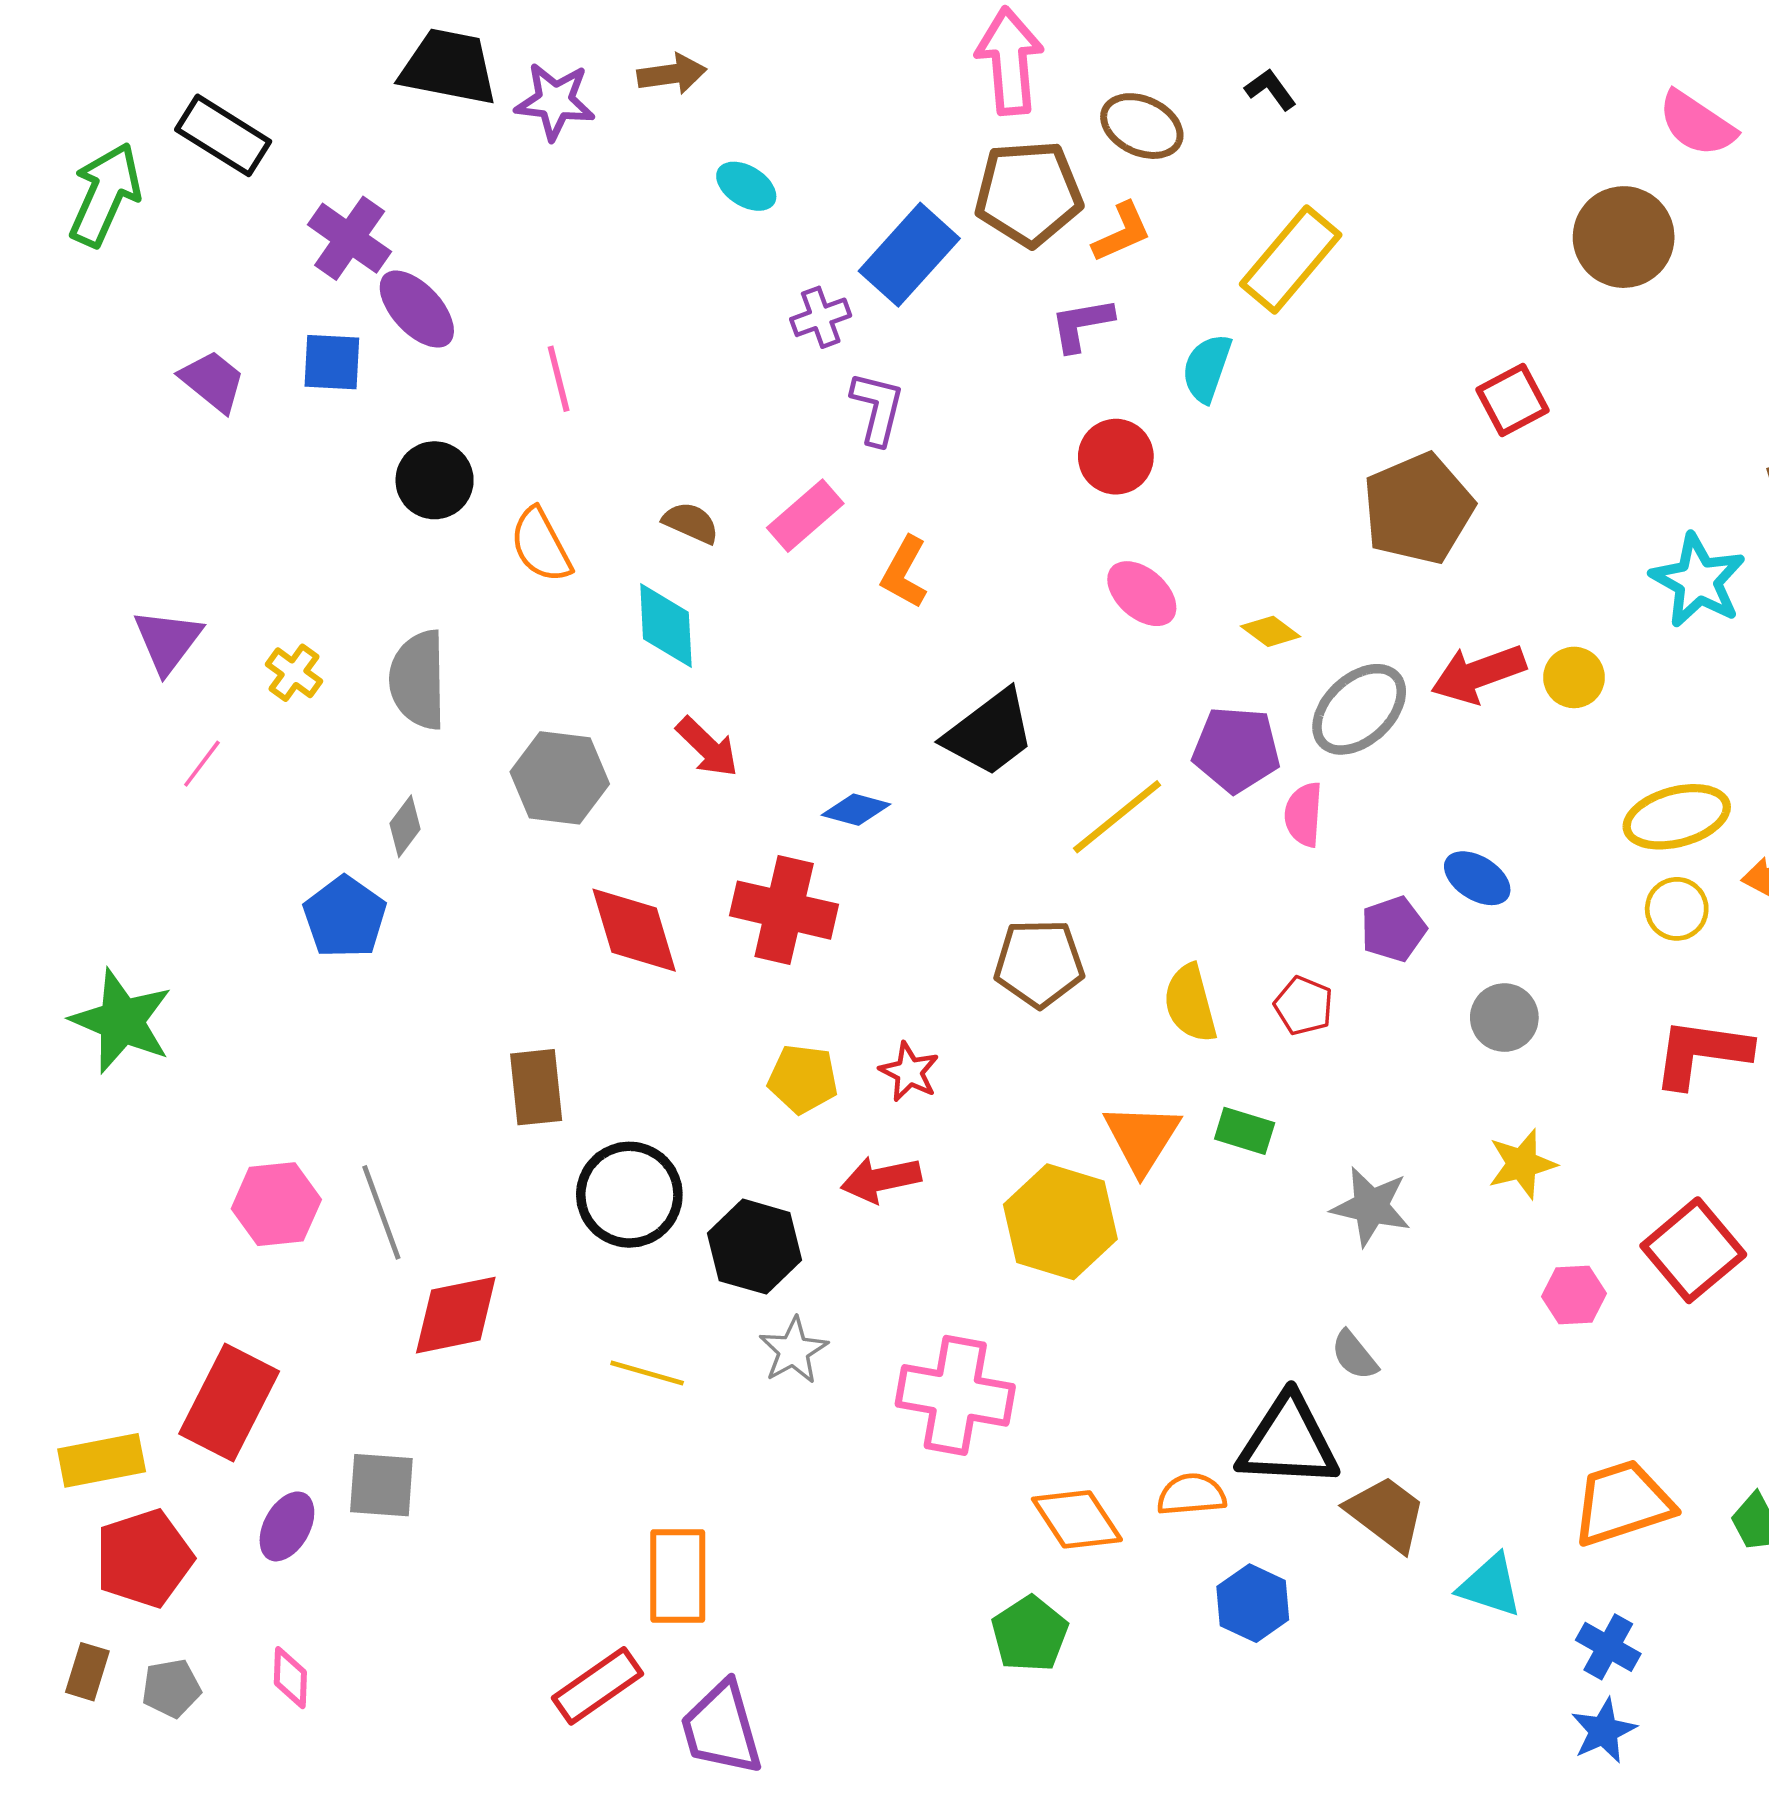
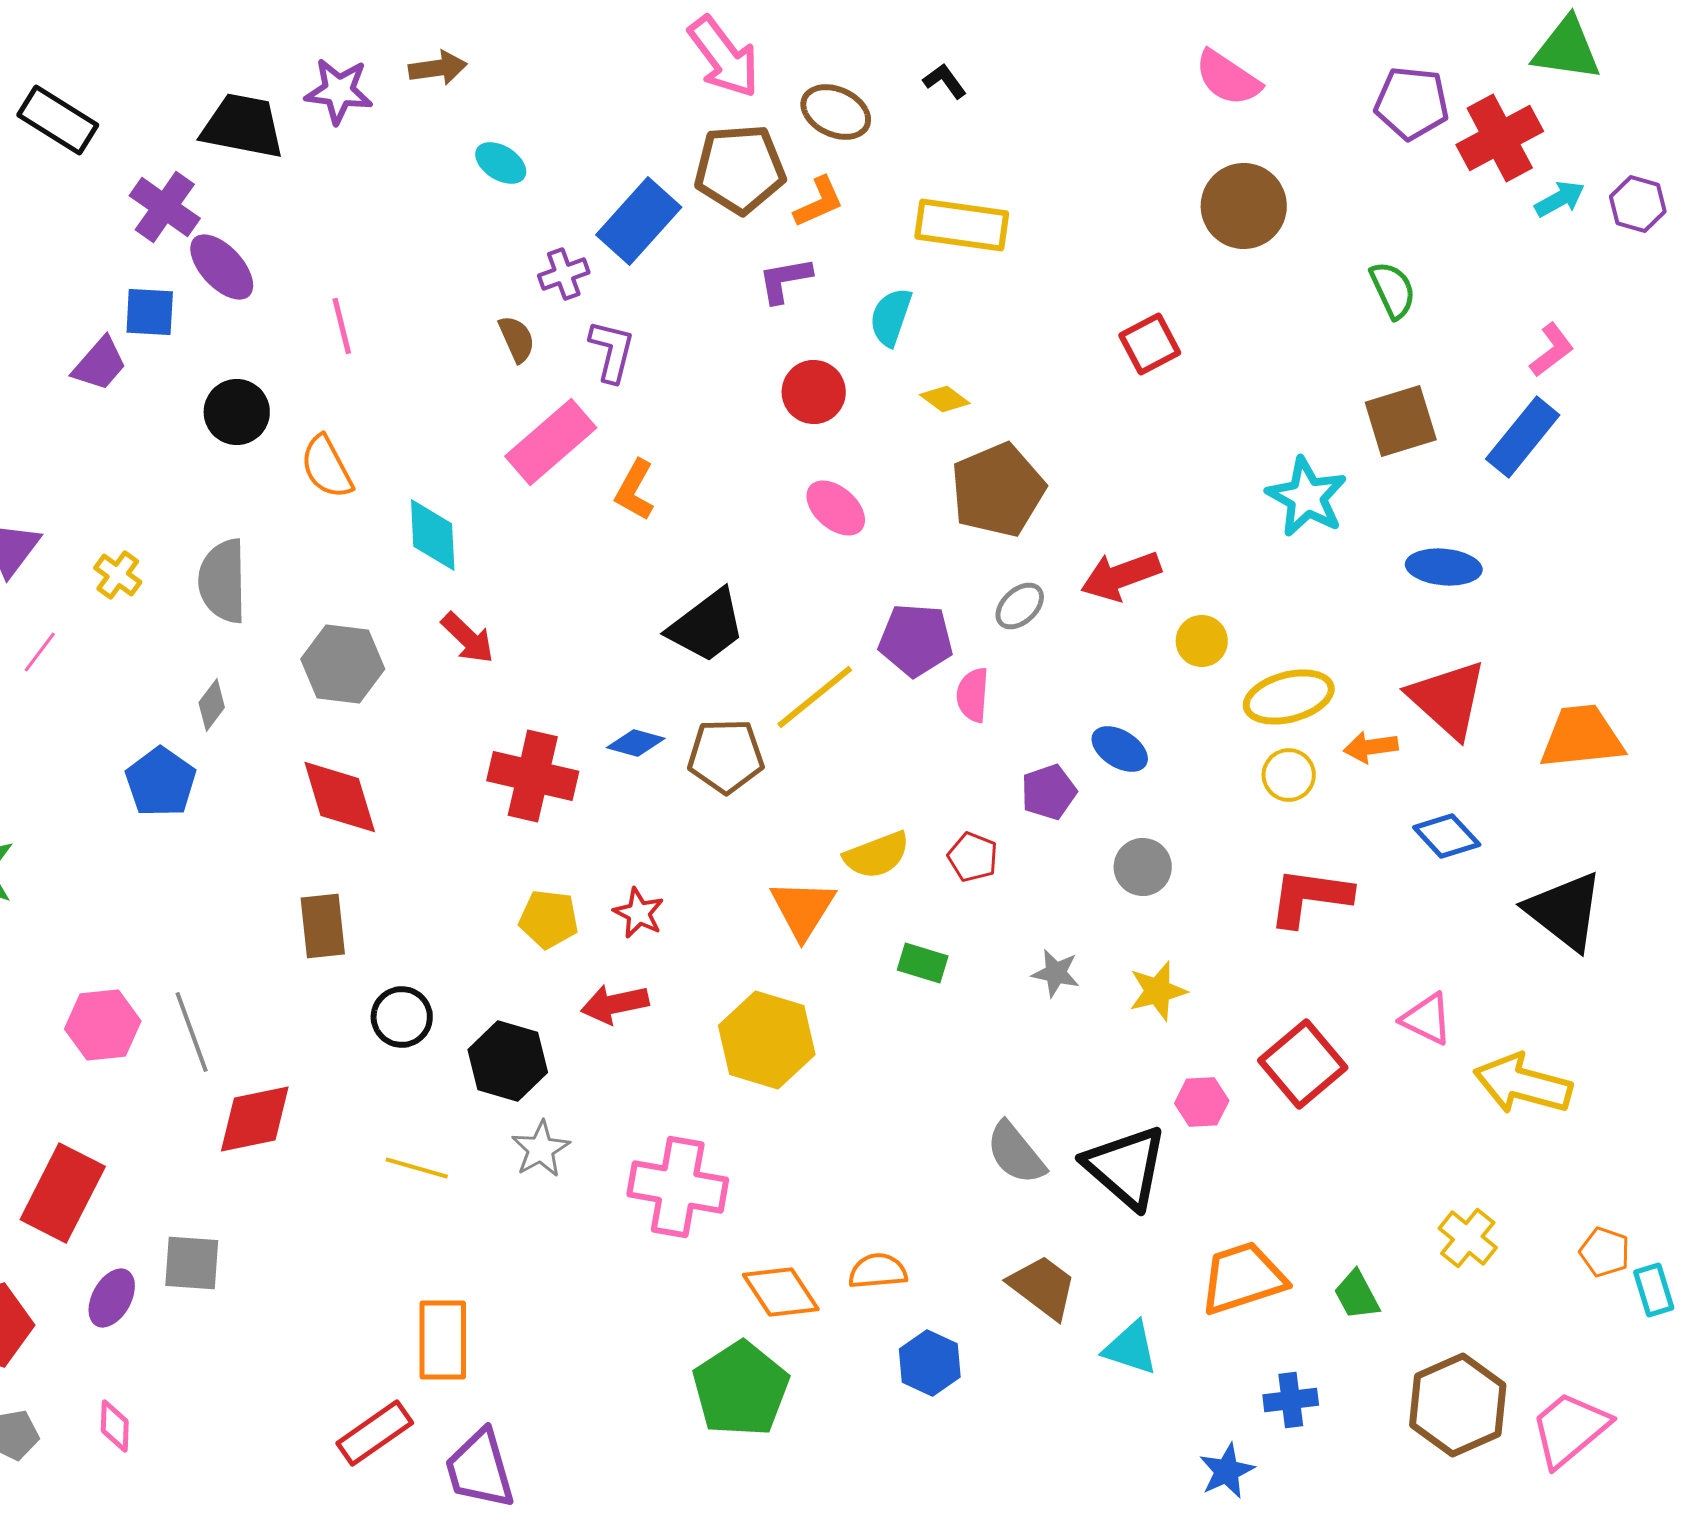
pink arrow: (1010, 61) -> (724, 57), turned 148
black trapezoid: (449, 67) -> (243, 126), moved
pink semicircle: (1697, 124) -> (1228, 78), moved
yellow rectangle: (1291, 259) -> (962, 225), turned 58
purple trapezoid: (213, 381) -> (100, 364), moved, turned 92
brown pentagon: (1418, 509) -> (998, 490), moved
pink rectangle: (805, 516) -> (551, 442), size x1.4
brown semicircle: (691, 523) -> (517, 339), moved, turned 42
yellow diamond: (1271, 631) -> (945, 399), moved
yellow circle: (1574, 677) -> (1202, 641), moved
gray ellipse: (1359, 709) -> (1020, 606), size x0.6
blue diamond: (856, 810) -> (636, 743), moved
red diamond: (634, 930) -> (340, 797), moved
brown pentagon: (1039, 963) -> (726, 756), moved
yellow semicircle: (1190, 1003) -> (877, 855), turned -96
orange triangle: (1142, 1138) -> (803, 909), moved
black circle: (629, 1195) -> (402, 1017), size x0.7
gray star: (1371, 1206) -> (1056, 973), moved, size x0.7
gray semicircle: (1354, 1355) -> (1016, 1153), size x1.5
black triangle: (1288, 1441) -> (1126, 1167), moved, turned 38
green pentagon: (1030, 1634) -> (741, 1389), size x1.5
blue cross: (1608, 1647) -> (1291, 1400), moved, turned -36

